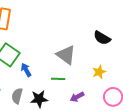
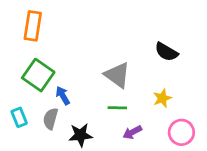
green line: (58, 79) -> (117, 108), moved
gray semicircle: (17, 96) -> (50, 119), moved

